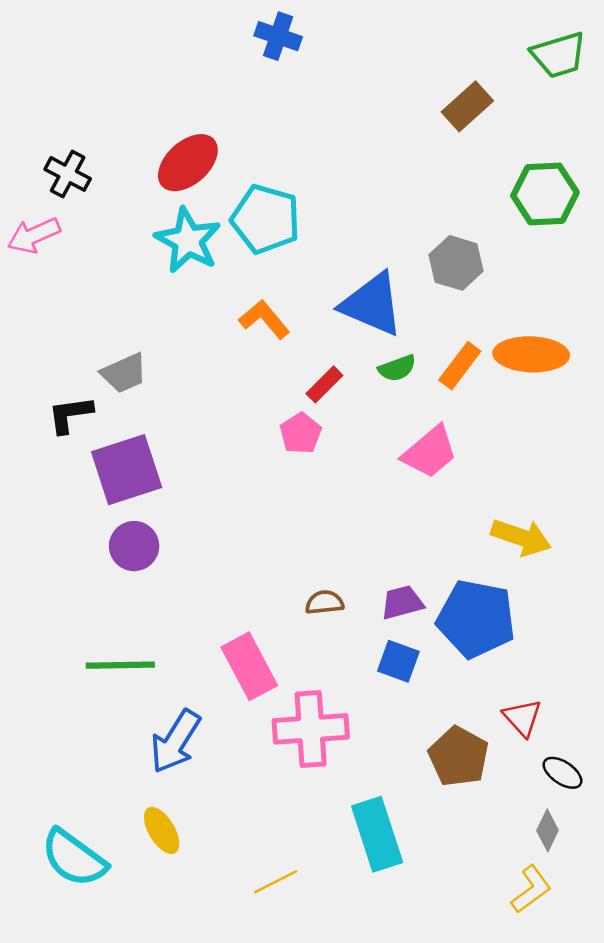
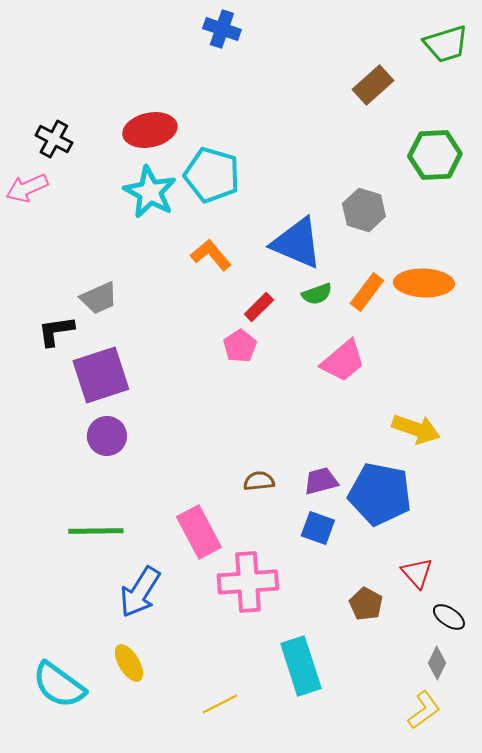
red ellipse: (188, 163) -> (150, 130), turned 30
brown pentagon: (459, 757) -> (366, 604), size x0.7

